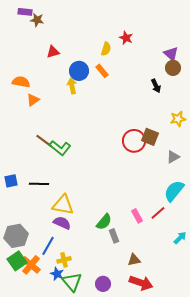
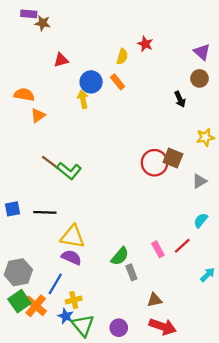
purple triangle: (171, 54) -> (202, 52), moved
cyan semicircle: (174, 191) -> (201, 220), size x0.6

